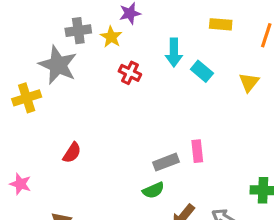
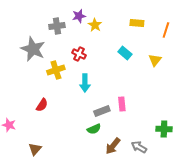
gray cross: (78, 31) -> (57, 26), moved
yellow star: (111, 37) -> (95, 25), moved
cyan arrow: (174, 52) -> (85, 83), moved
yellow cross: (27, 98) -> (56, 70), moved

